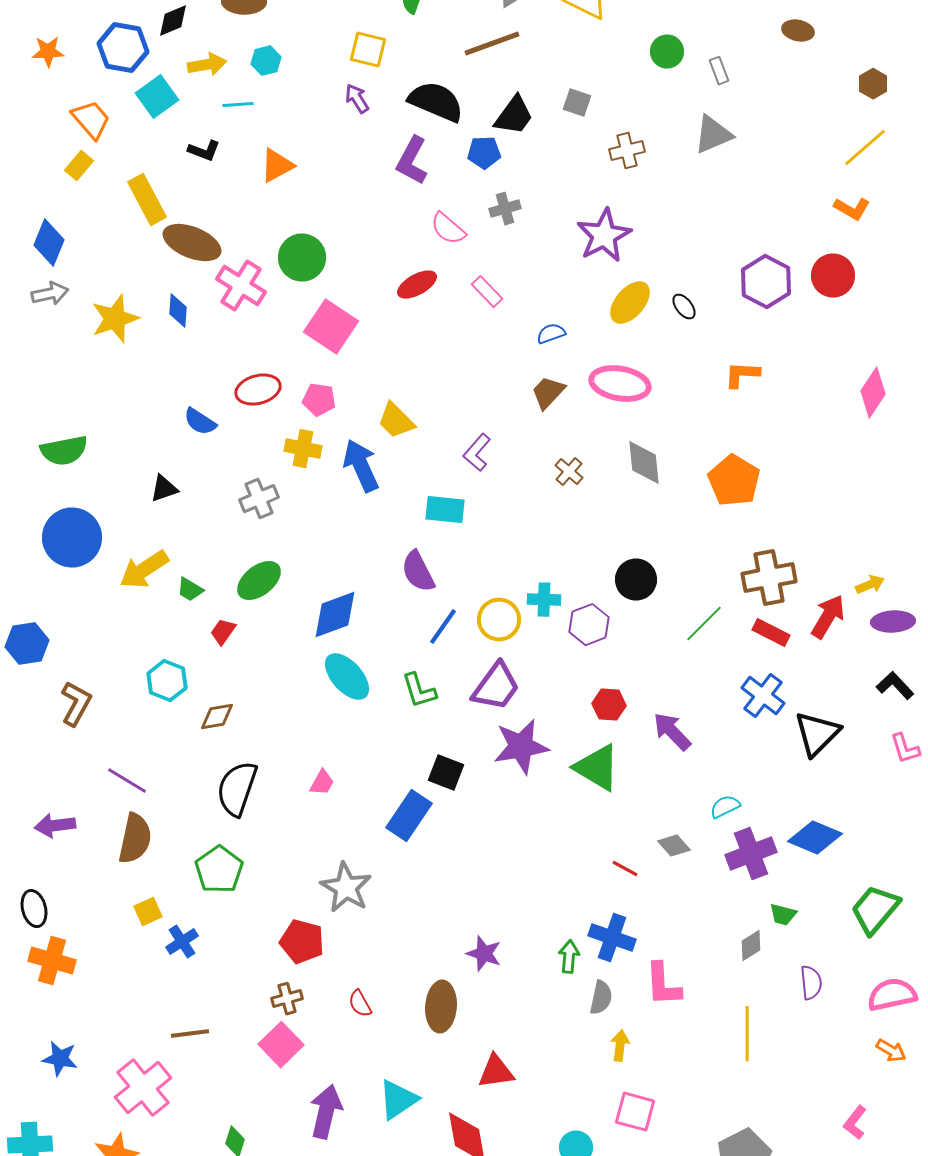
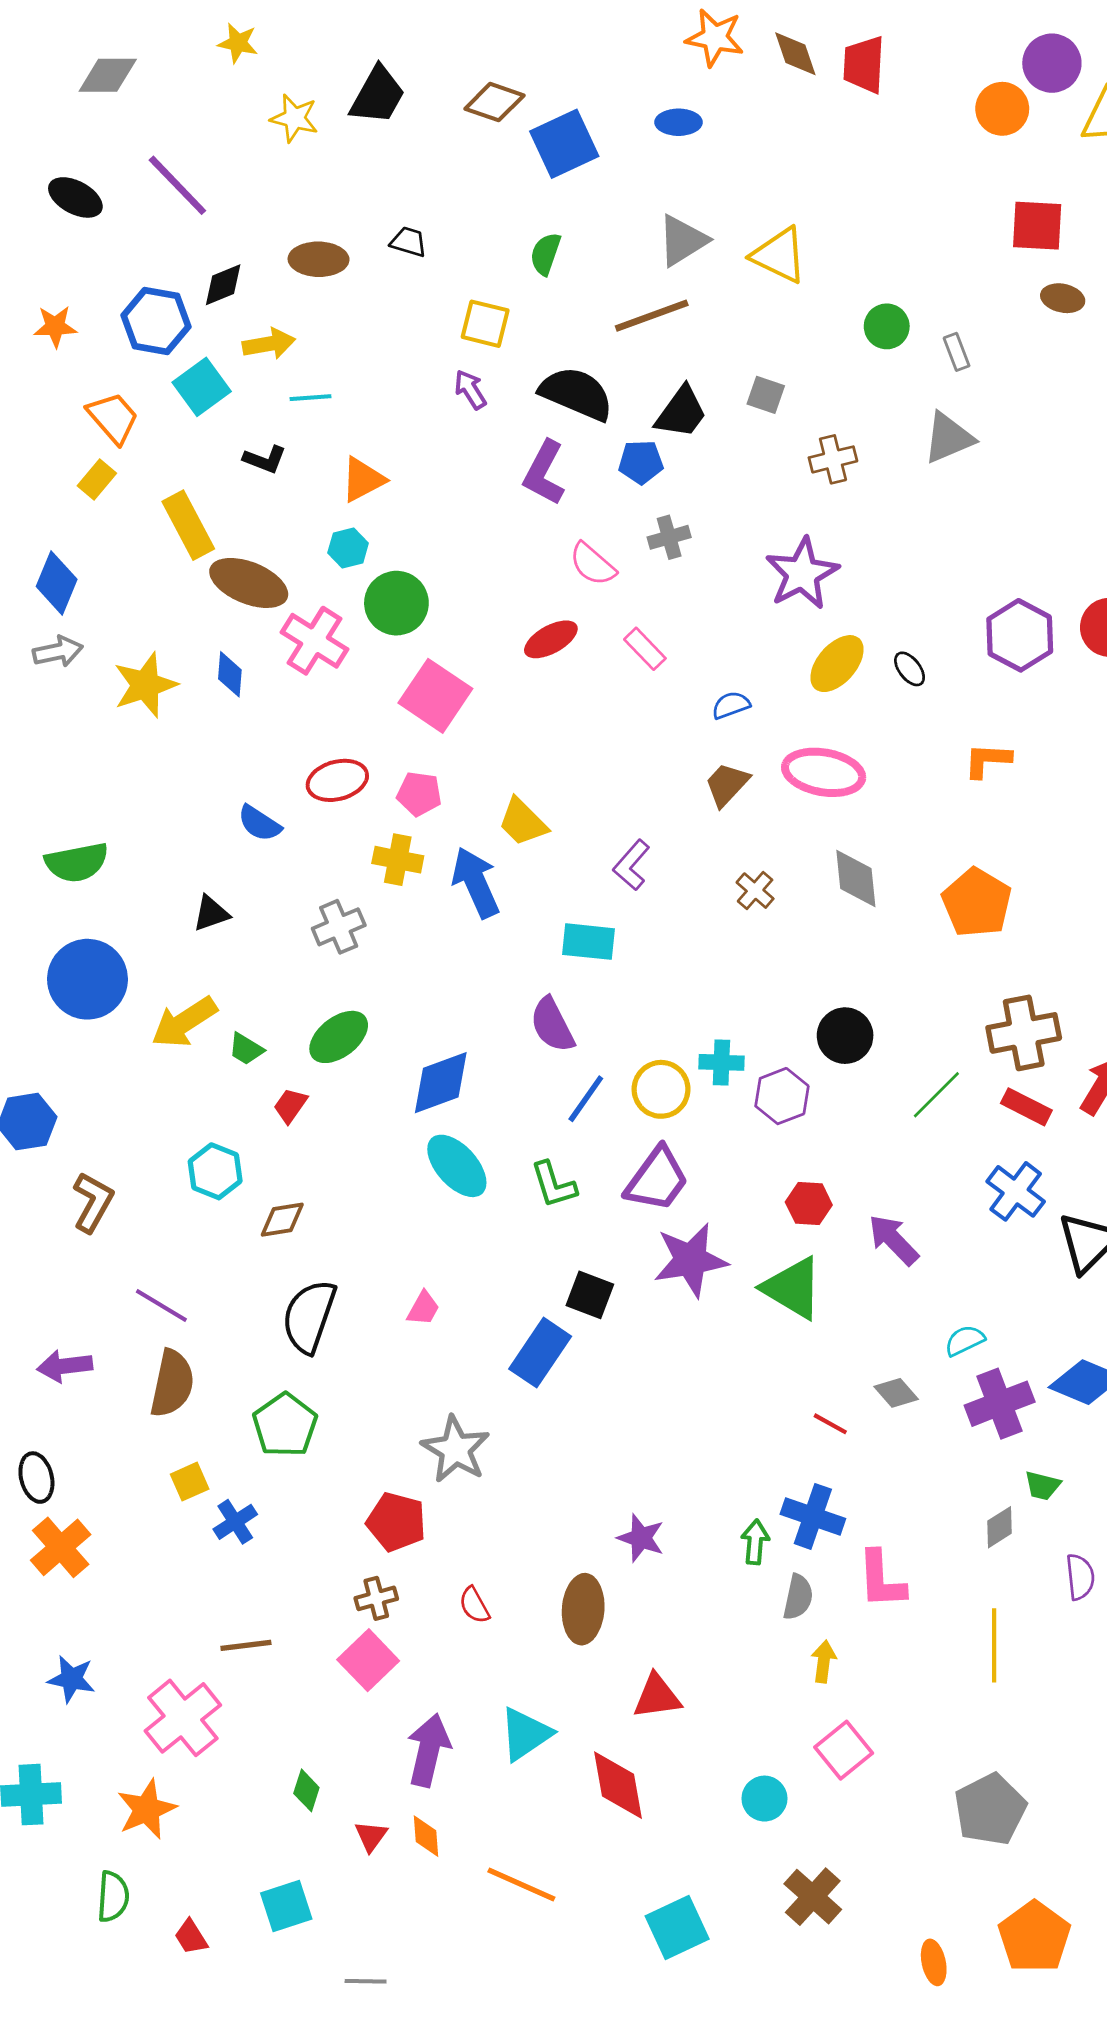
cyan hexagon: (266, 61) -> (348, 548), moved
orange cross: (52, 961) -> (61, 1547), turned 33
pink square: (635, 1112) -> (844, 1750), turned 36

